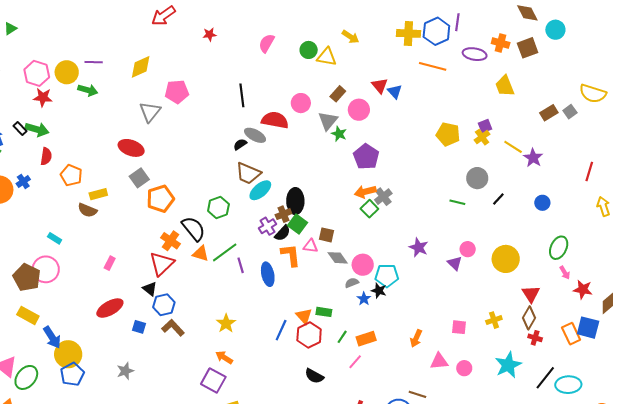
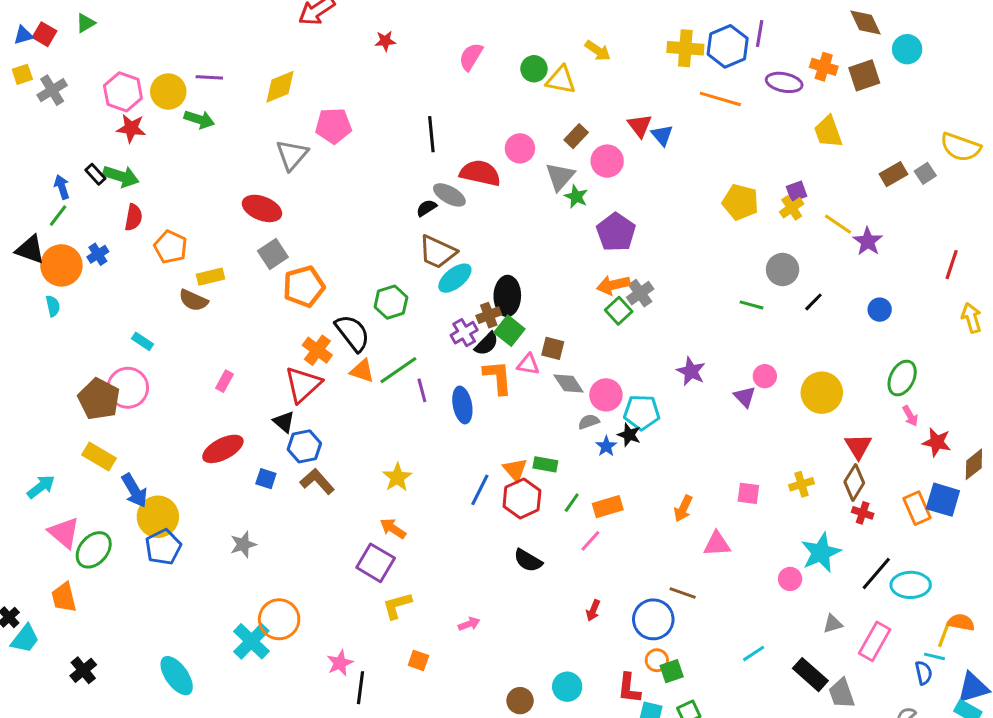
pink circle: (464, 368) -> (790, 579), moved

